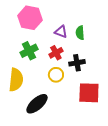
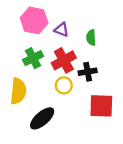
purple triangle: (61, 32) -> (61, 30), moved
red cross: (56, 53) -> (64, 60), size x1.5

